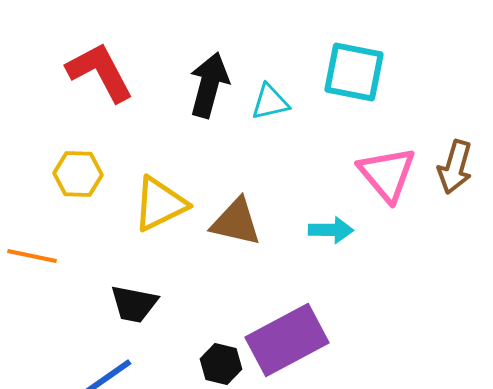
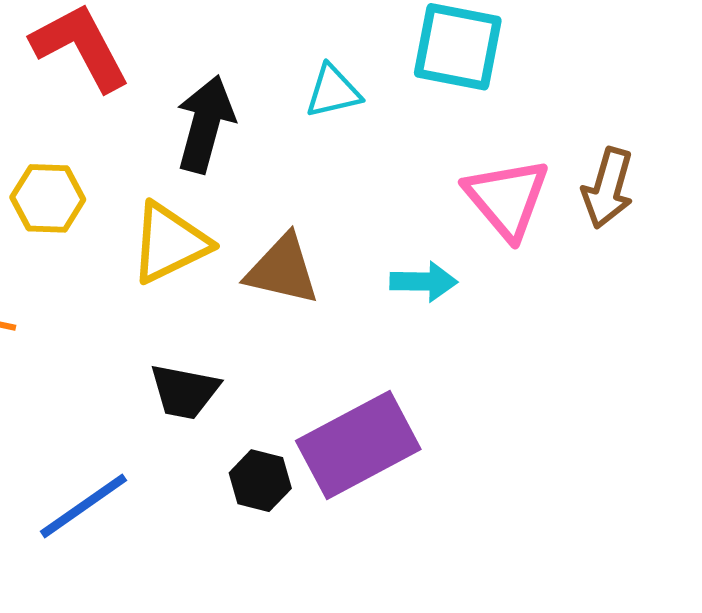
black arrow: (209, 85) -> (205, 124), moved
black trapezoid: (134, 304) -> (184, 391), moved

